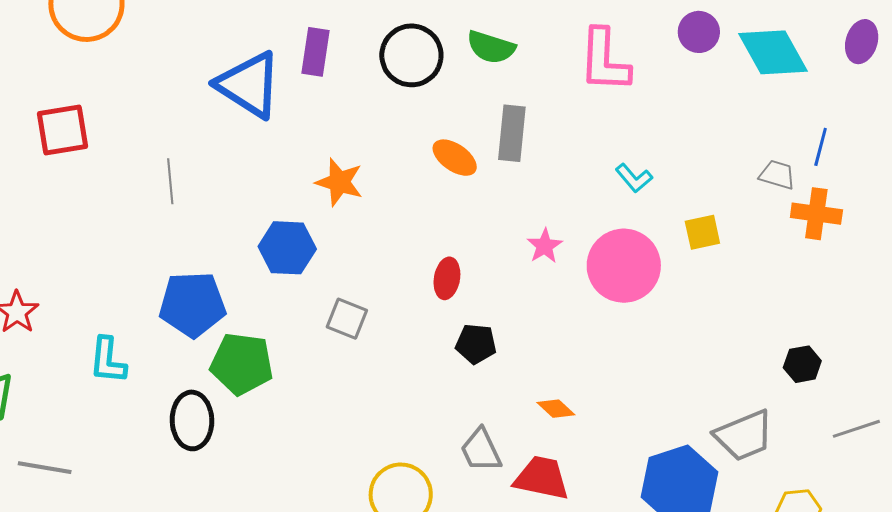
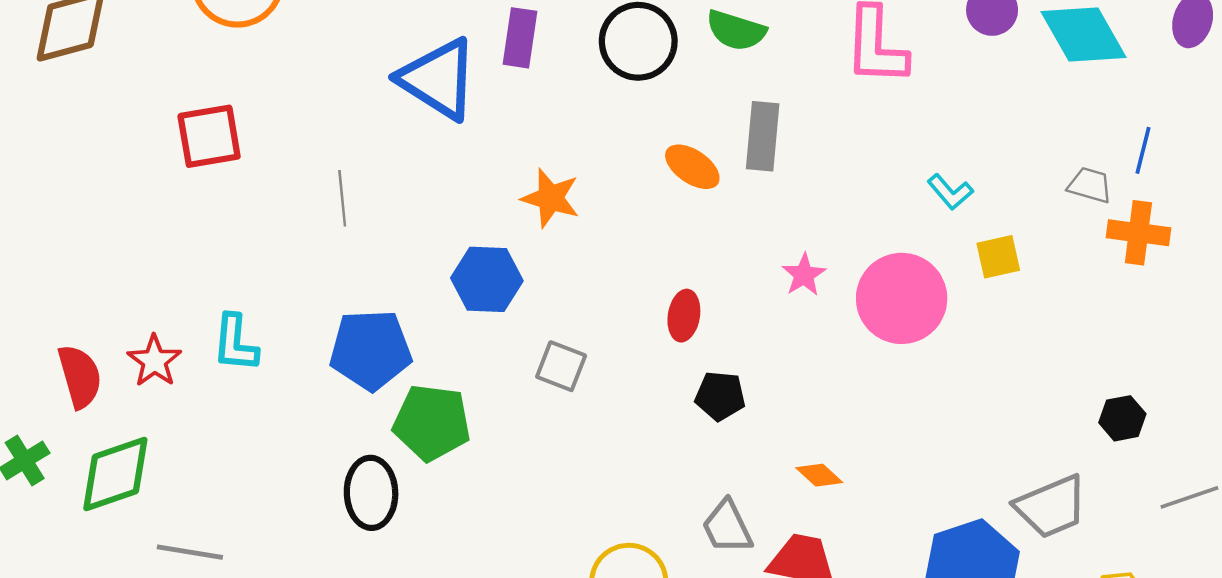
cyan L-shape: (634, 178) -> (950, 192), moved
cyan L-shape: (108, 360) -> (235, 343), moved

